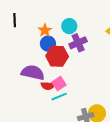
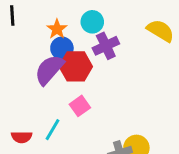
purple semicircle: (33, 73) -> (49, 70), moved, turned -60
red semicircle: (48, 86) -> (22, 137), moved
cyan line: (59, 97) -> (53, 130), moved, turned -35

